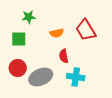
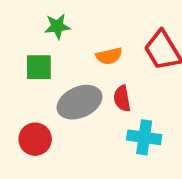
red circle: (18, 68) -> (35, 139), moved
gray ellipse: (41, 77) -> (79, 102), moved

